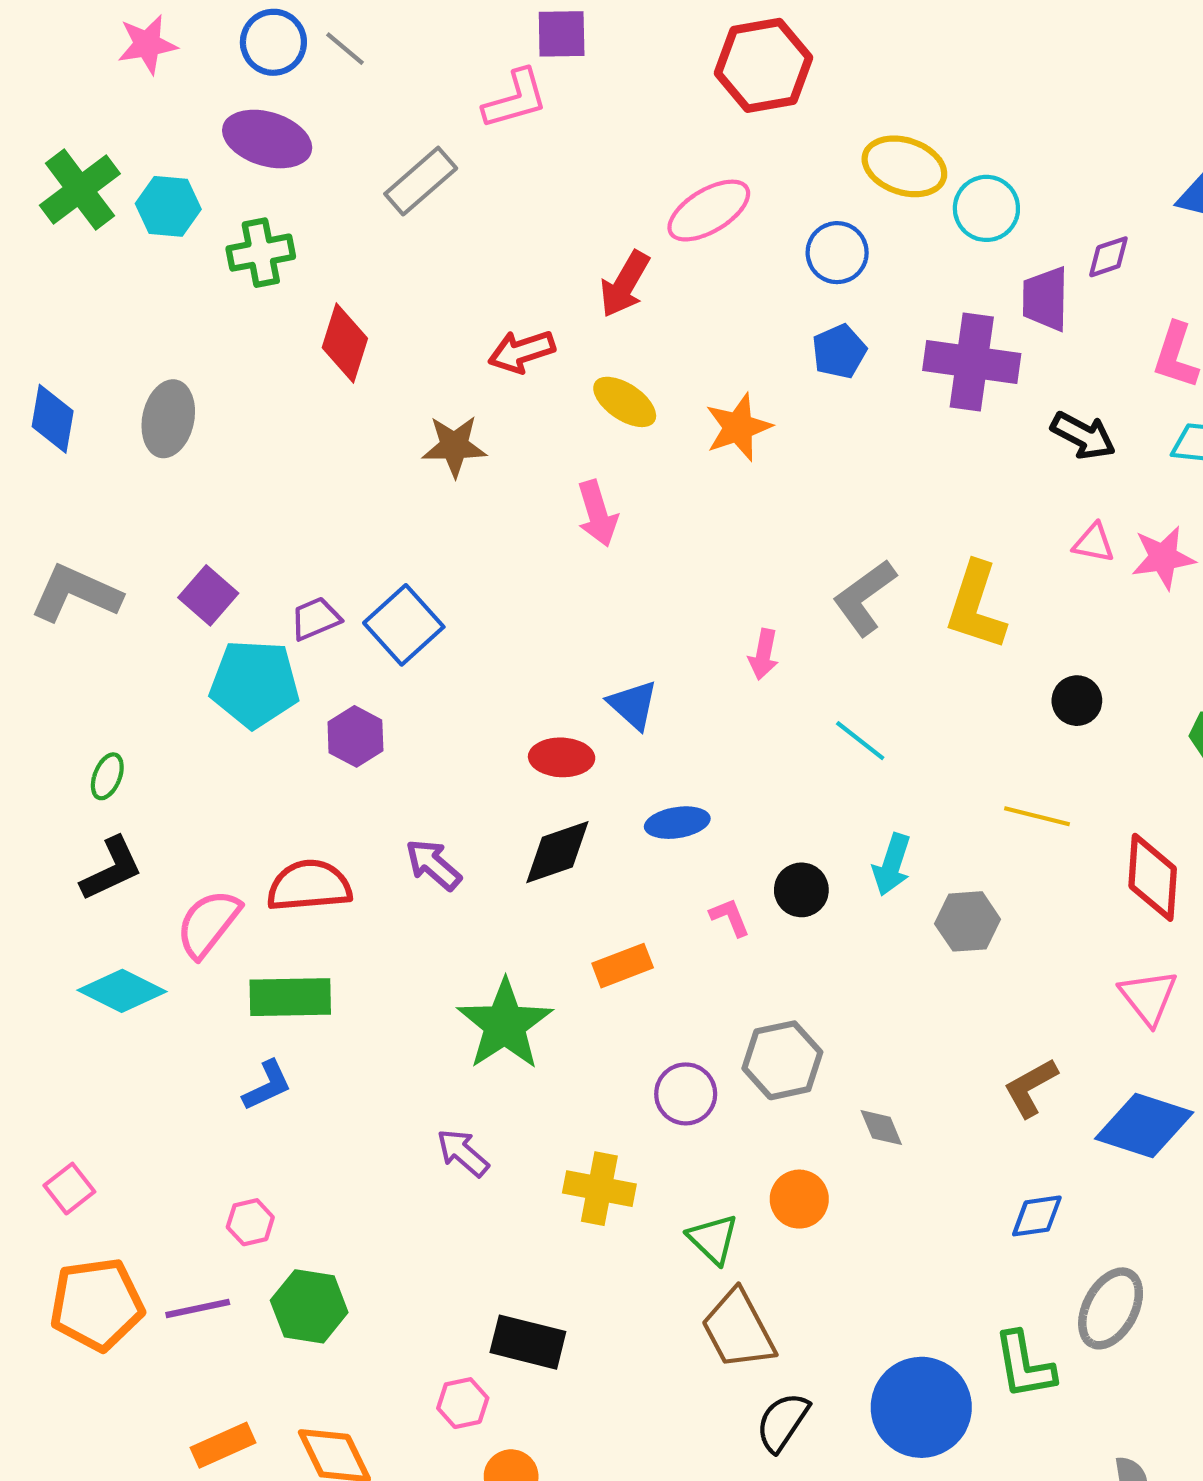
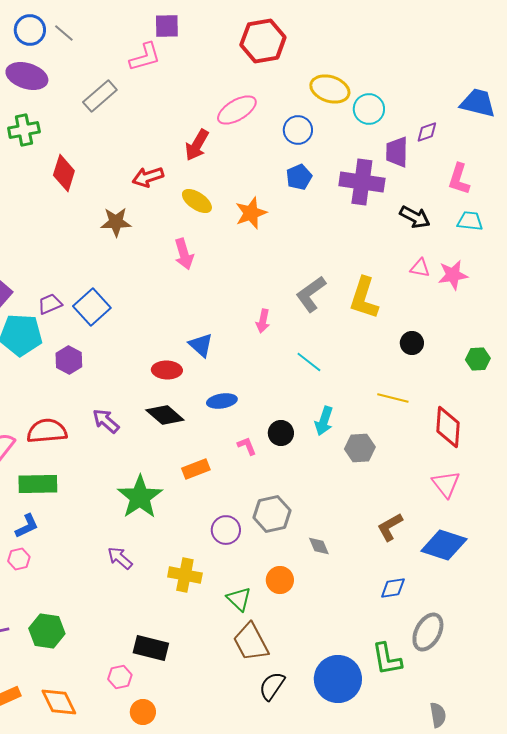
black diamond: (557, 852) -> (165, 415), turned 60
pink hexagon: (250, 1222) -> (19, 559), moved

